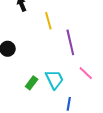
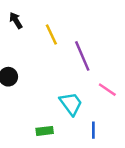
green rectangle: (32, 83) -> (45, 131), moved, turned 56

